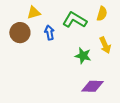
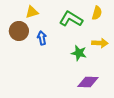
blue arrow: (49, 33) -> (42, 38), moved
yellow arrow: (105, 45) -> (100, 43), turned -63

